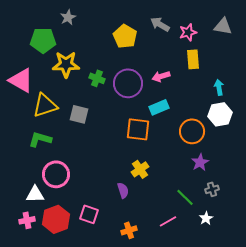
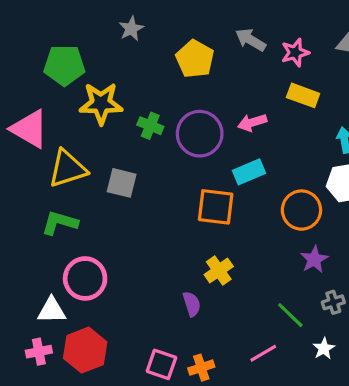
gray star: (68, 17) -> (131, 29), moved
yellow rectangle: (193, 59) -> (303, 95), turned -66
pink square: (89, 214) -> (161, 364), moved

